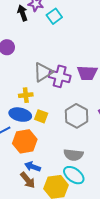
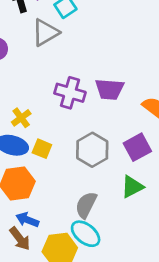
gray triangle: (43, 72) -> (45, 32), moved
yellow cross: (26, 95) -> (21, 118), turned -32
gray semicircle: (73, 155) -> (86, 205), turned 108

